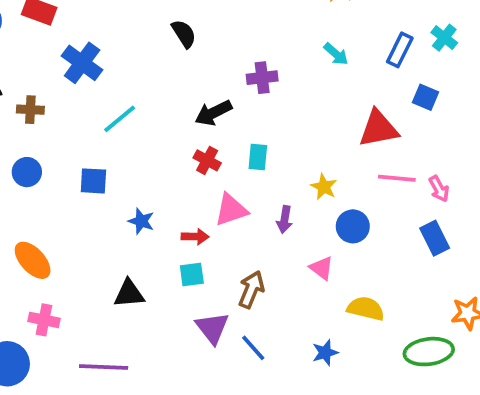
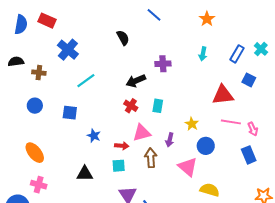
cyan arrow: (336, 54) -> (203, 54), turned 56
pink triangle: (322, 268) -> (188, 167), size x1.5
brown arrow: (251, 290) -> (151, 158), moved, turned -30

